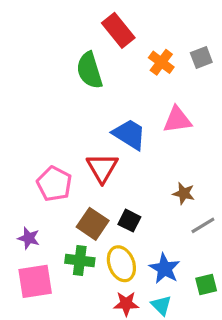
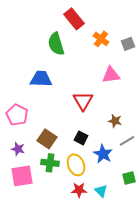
gray square: (201, 58) -> (128, 44), moved
blue trapezoid: (129, 134) -> (41, 79), moved, turned -30
red triangle: (102, 168) -> (83, 101), moved
pink pentagon: (54, 184) -> (17, 115), moved
brown square: (93, 224) -> (47, 139), moved
blue star: (165, 269) -> (103, 154), moved

